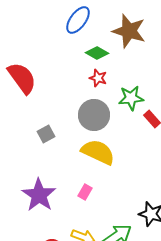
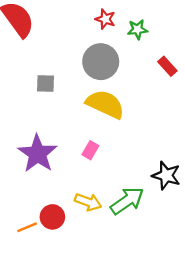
green star: (131, 98) -> (137, 29), moved, size x0.7
gray square: (46, 134) -> (45, 83), turned 30

